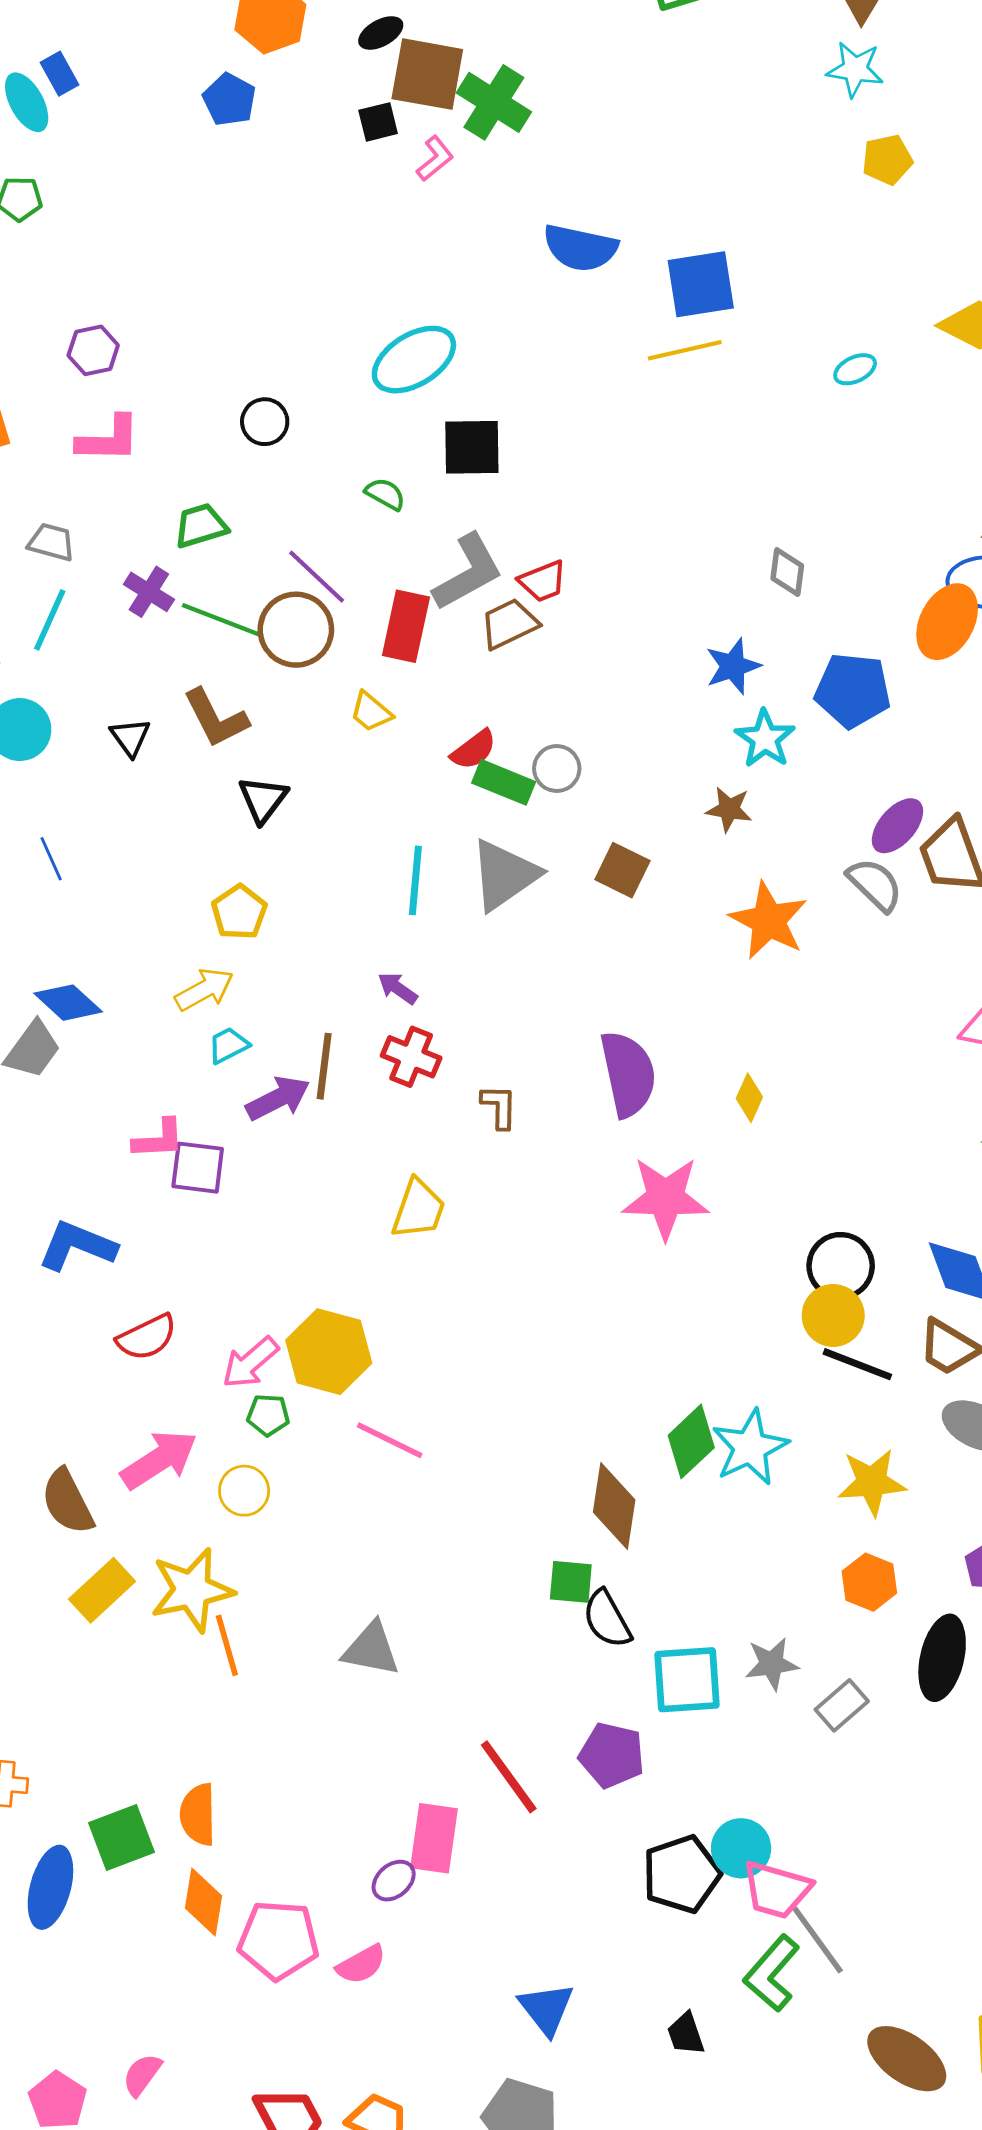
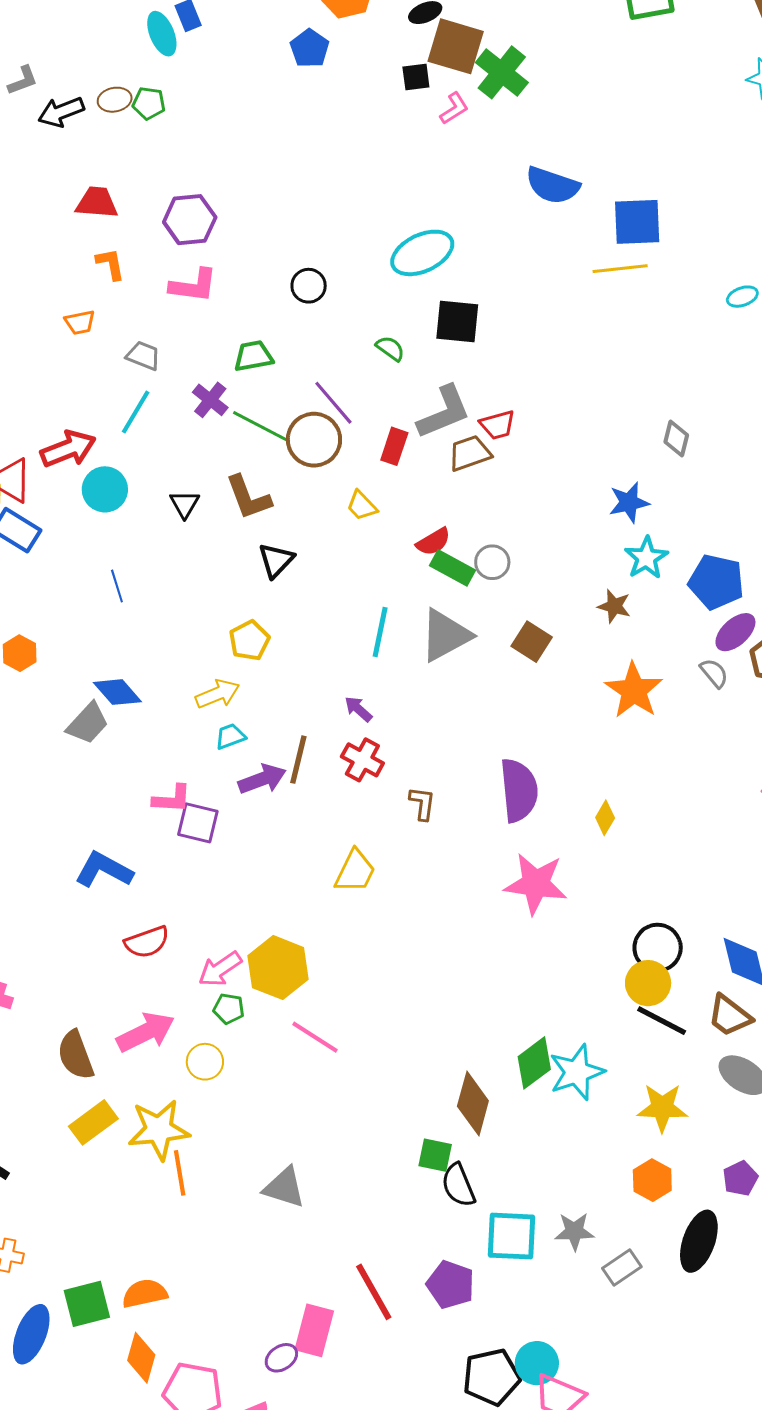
purple hexagon: (93, 350) -> (190, 220), size x1.4
red rectangle: (406, 626) -> (394, 446), size x0.7
blue pentagon: (853, 690) -> (716, 582), moved
gray semicircle: (875, 885) -> (714, 673), size x0.7
orange semicircle: (198, 1814) -> (145, 1293), turned 72

